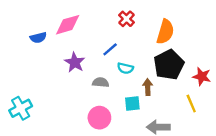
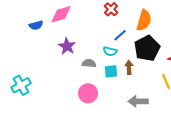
blue line: (110, 49) -> (120, 35), moved
cyan square: (132, 104) -> (111, 71), moved

